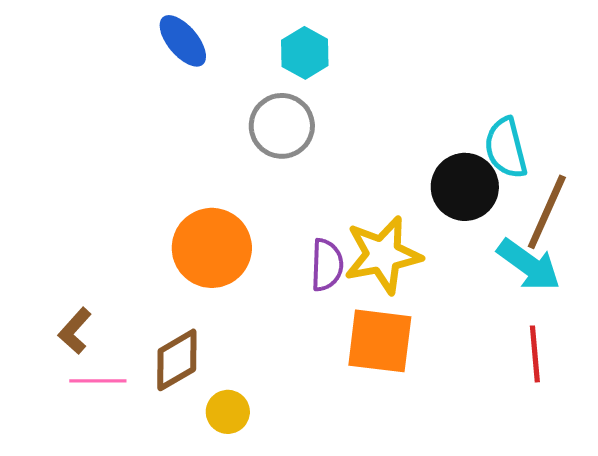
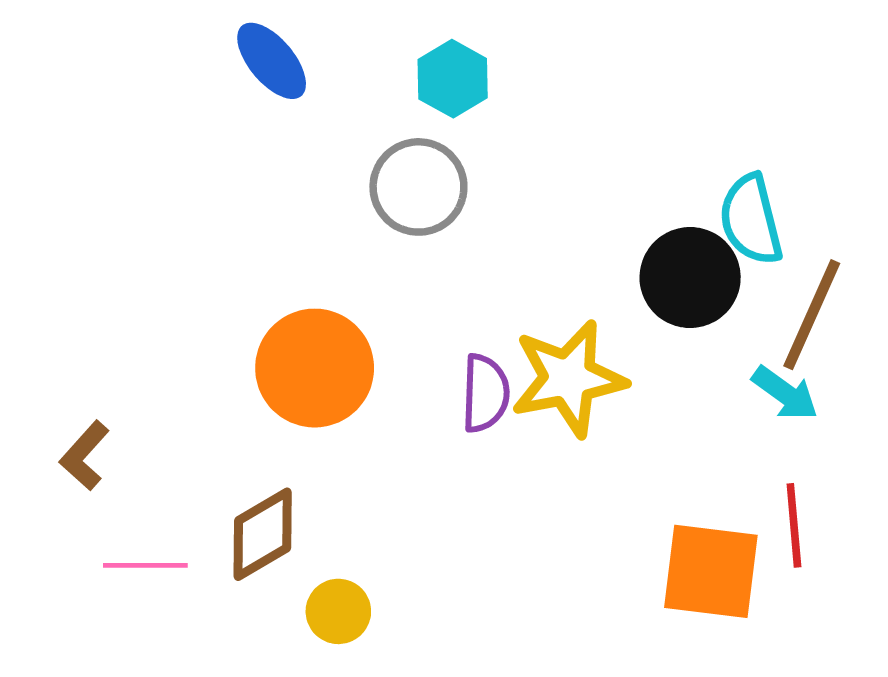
cyan arrow: (529, 265) -> (785, 393), size x0.7
brown L-shape: (75, 331) -> (85, 456), moved
orange square: (380, 341) -> (711, 571), moved

